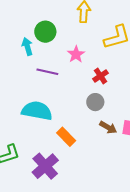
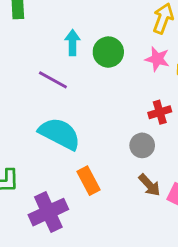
green circle: (45, 32) -> (108, 52), moved
pink star: (76, 54) -> (157, 59), moved, turned 30
purple line: (47, 72) -> (53, 80), moved

